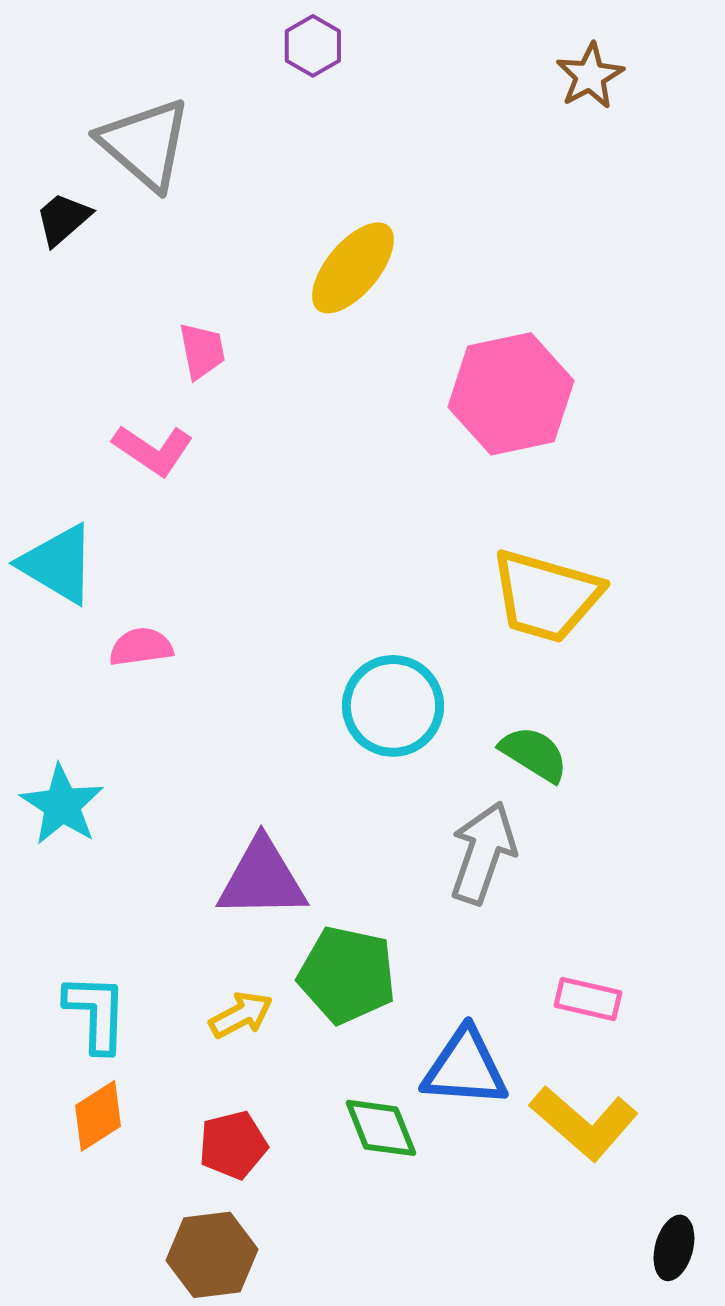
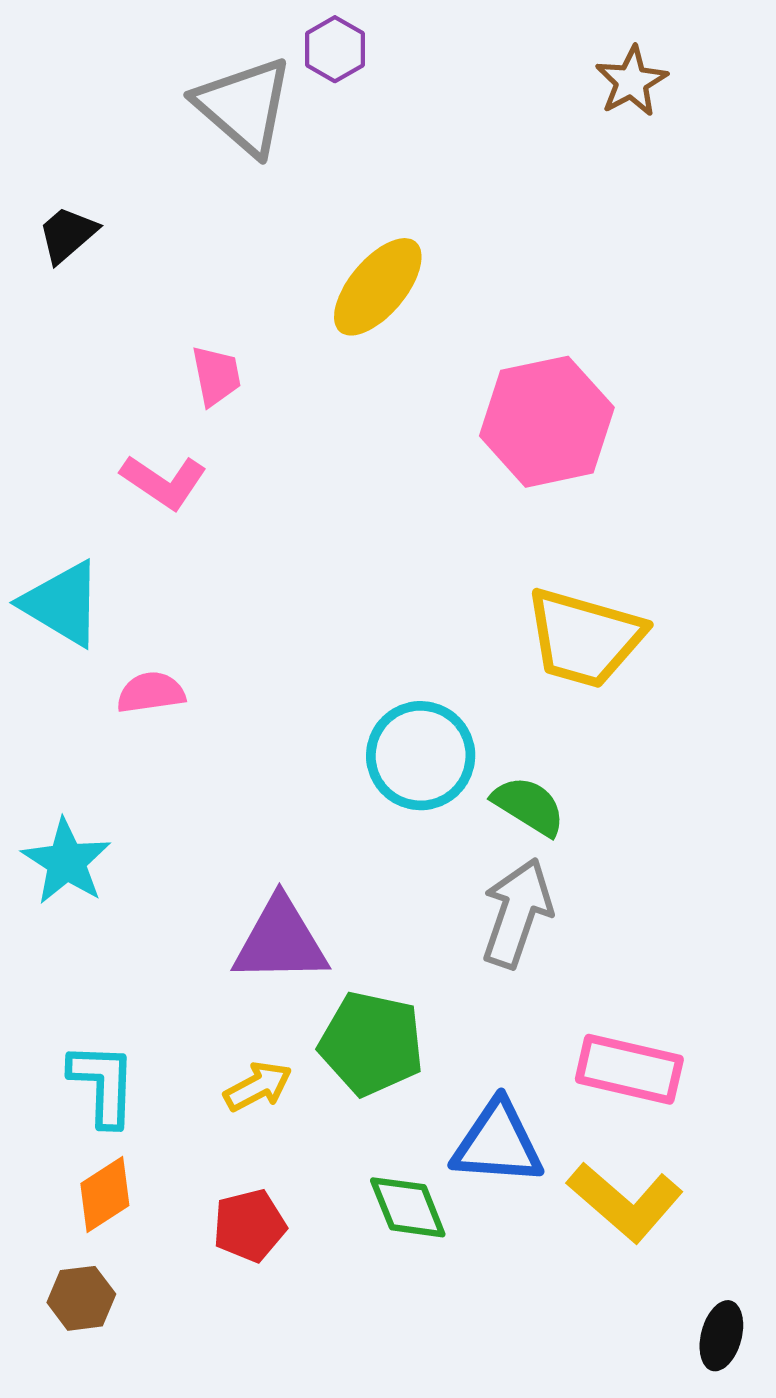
gray triangle: (145, 144) -> (244, 106), moved
green semicircle: (534, 754) -> (529, 806), moved
pink rectangle: (588, 999) -> (629, 1069), size x1.5
brown hexagon: (212, 1255) -> (81, 1298), moved, size x0.7

